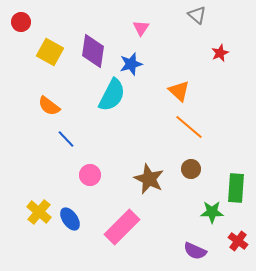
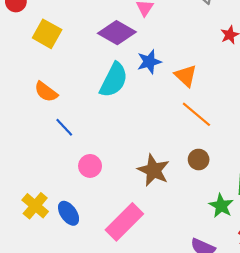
purple diamond: (93, 51) -> (117, 33), moved, turned -68
blue star: (131, 64) -> (149, 62), moved
green star: (212, 212) -> (221, 206), turned 30

